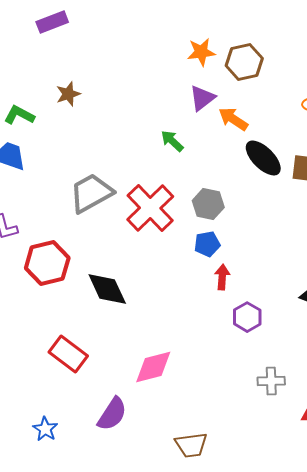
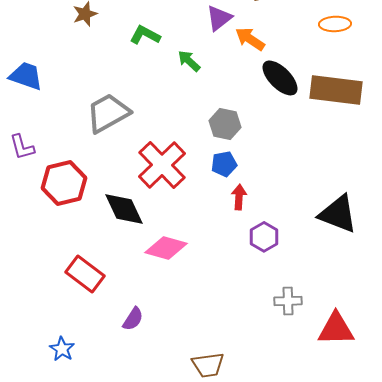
green L-shape: (19, 115) -> (145, 35), moved
red cross: (150, 208) -> (162, 165), moved
pink diamond: (153, 367) -> (166, 248), moved, turned 30
purple semicircle: (112, 414) -> (133, 319), moved, size x0.7

